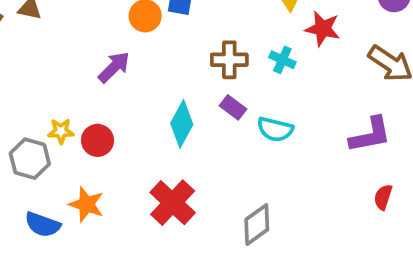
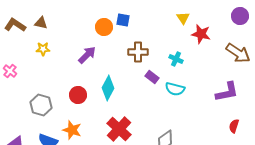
brown cross: (229, 60) -> (138, 52), moved
cyan cross: (282, 60) -> (176, 59), moved
cyan diamond: (182, 124) -> (108, 88), moved
yellow star: (61, 131) -> (43, 49), moved

